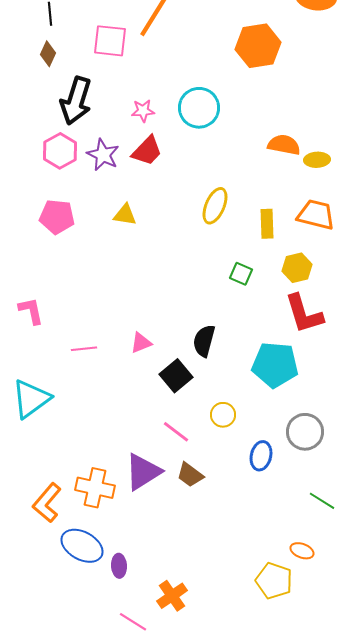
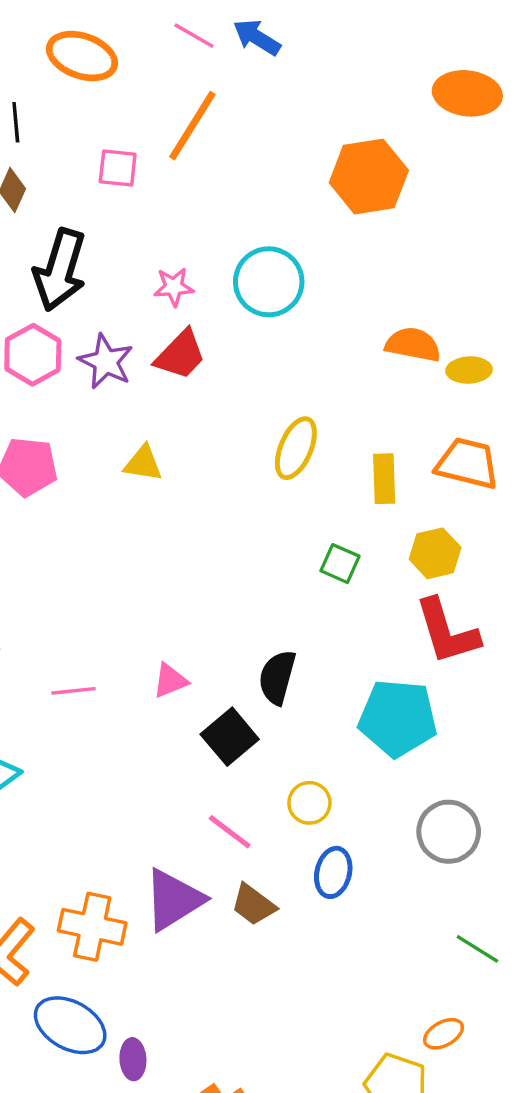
pink square: (110, 41) -> (118, 168), size x0.7
blue ellipse: (261, 456) -> (333, 872), moved
orange ellipse: (302, 551) -> (444, 1034), turned -50

